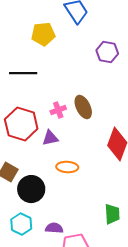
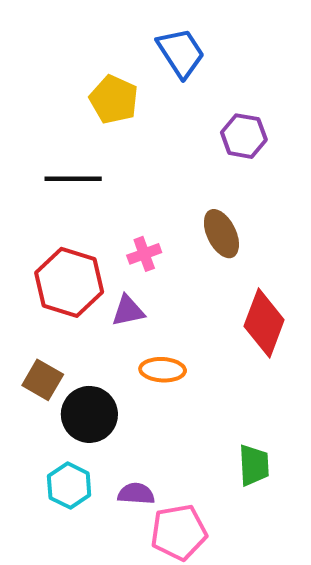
yellow pentagon: (43, 34) -> (114, 100), turned 30
brown ellipse: (83, 107) -> (221, 234), moved

